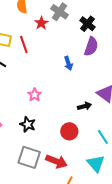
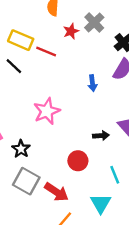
red line: (24, 44) -> (46, 52), turned -60
pink star: (35, 95) -> (47, 111), size x1.6
black star: (28, 124) -> (21, 149), moved

